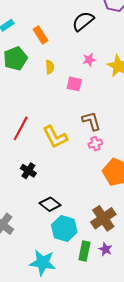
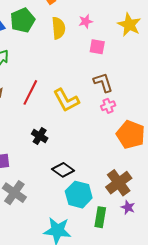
pink star: (89, 60) -> (86, 21), moved
yellow semicircle: (50, 67) -> (58, 28), size x1.5
pink square: (74, 84) -> (97, 47), moved
purple star: (105, 249) -> (128, 207), moved

